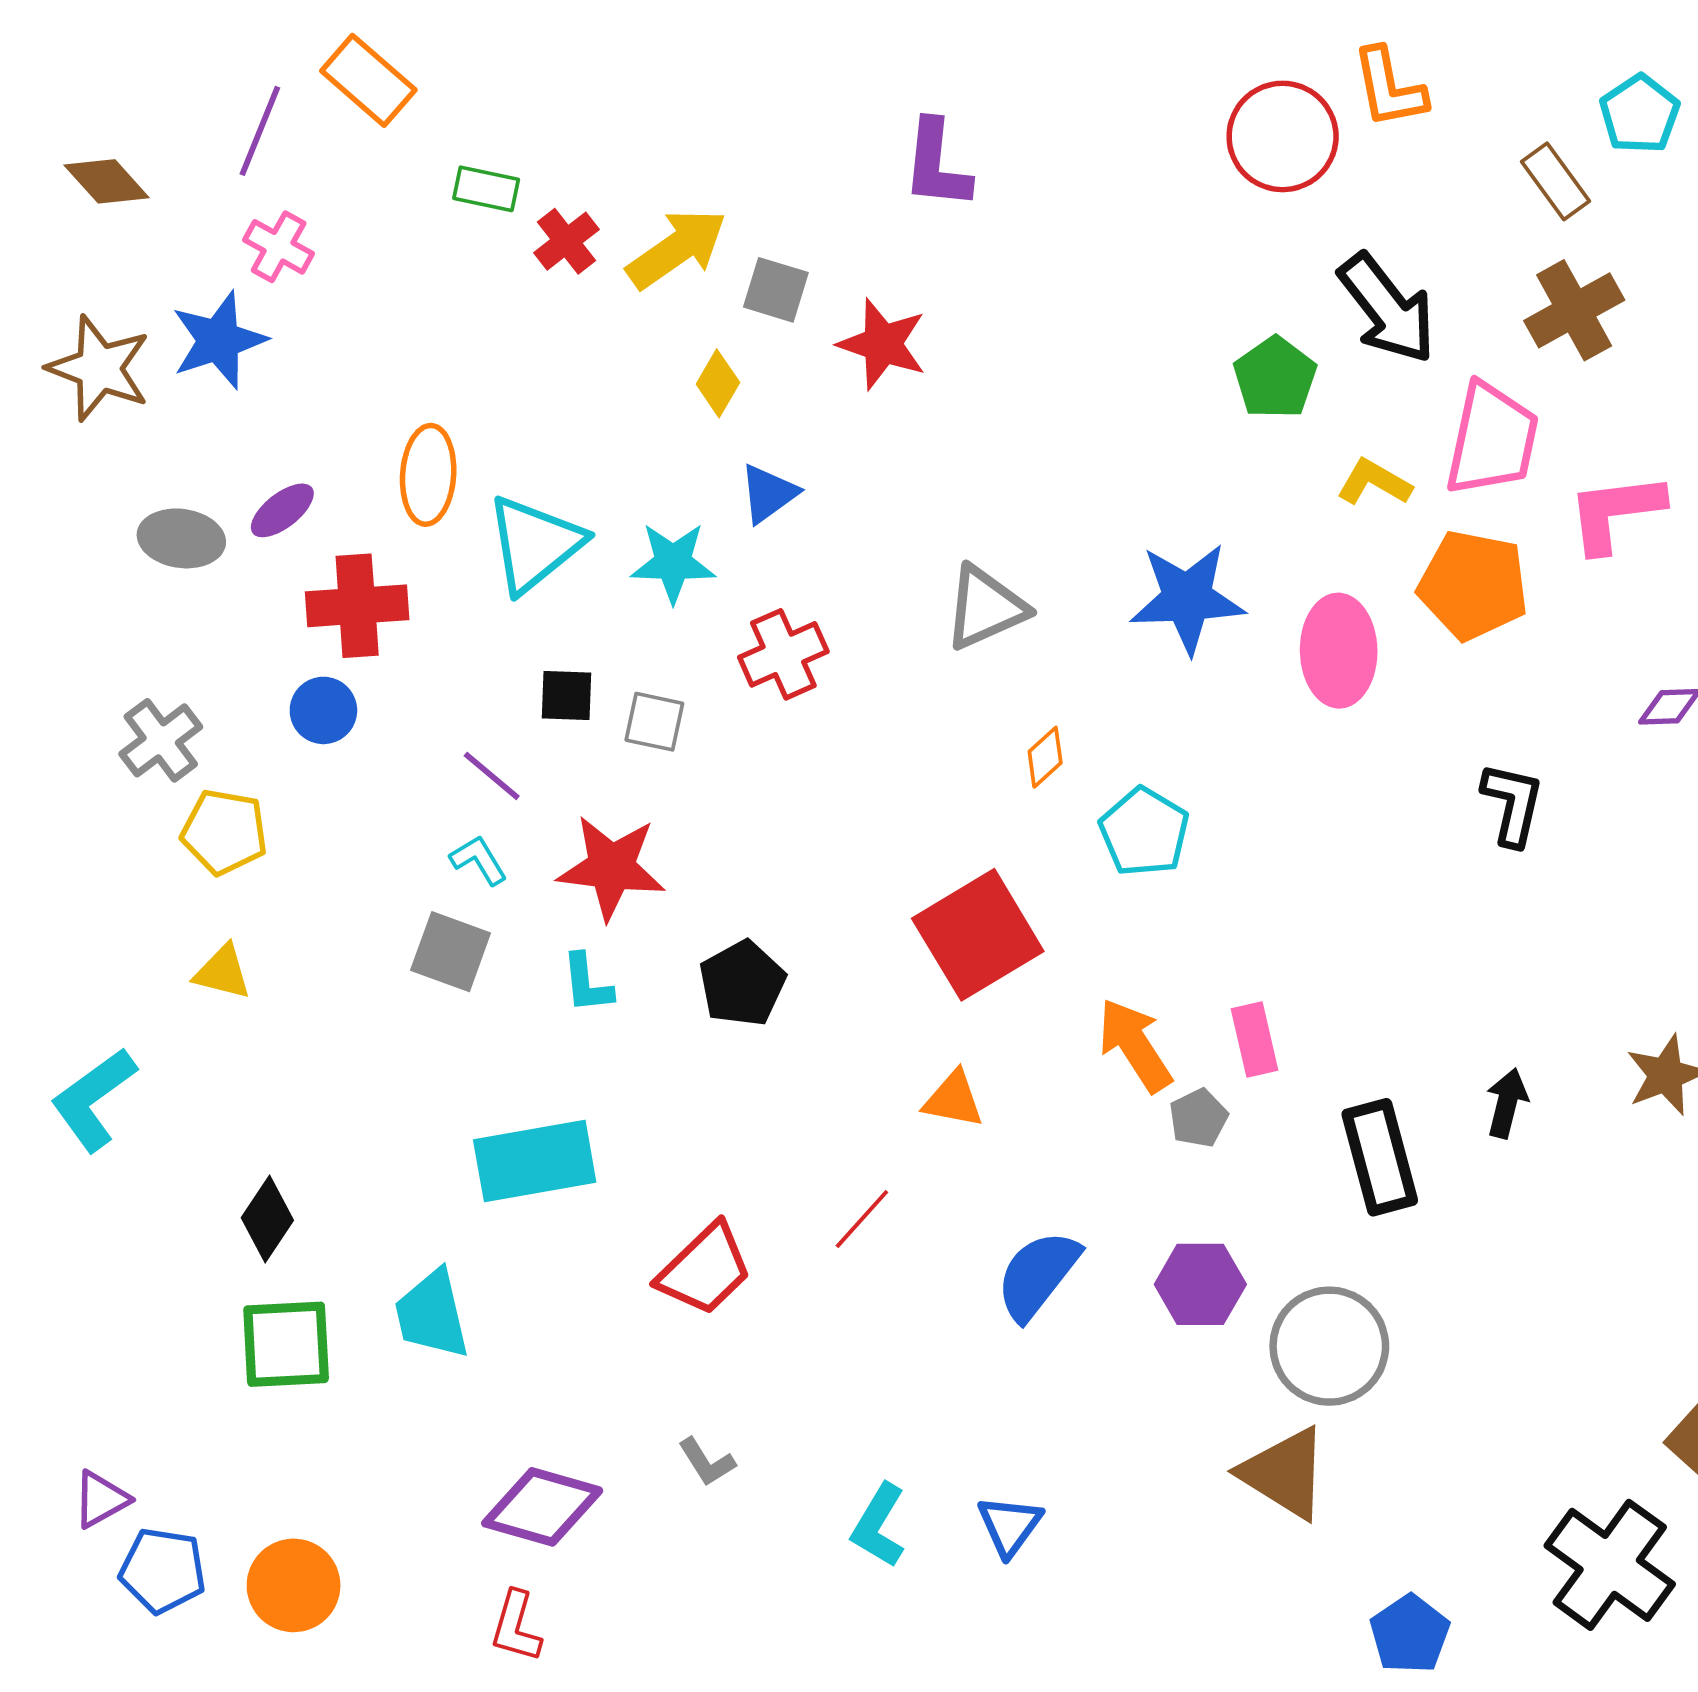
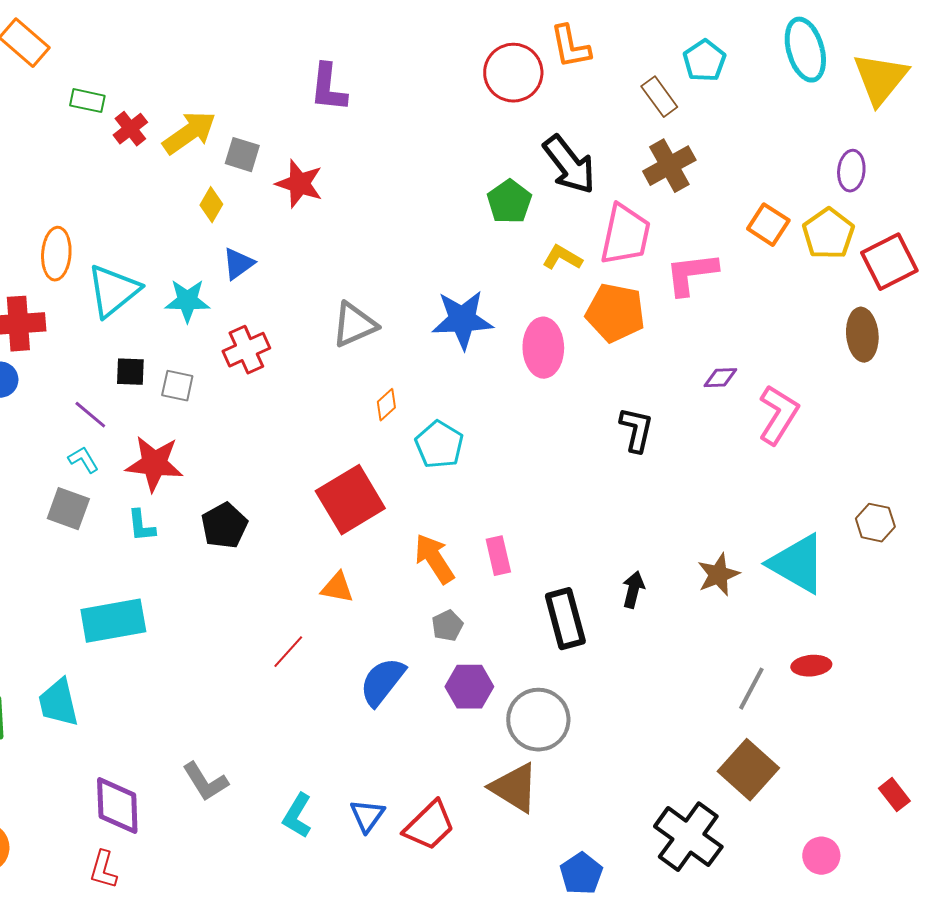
gray pentagon: (1198, 1118) -> (447, 626), moved
red trapezoid: (705, 1269) -> (429, 826), moved
gray L-shape: (707, 1462) -> (205, 782), size x1.5
purple diamond: (542, 1507) -> (117, 806), turned 72

